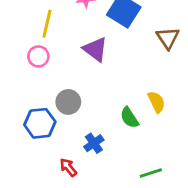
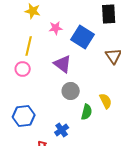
gray circle: (68, 102) -> (71, 91), moved
green semicircle: (129, 118) -> (87, 112), turned -133

